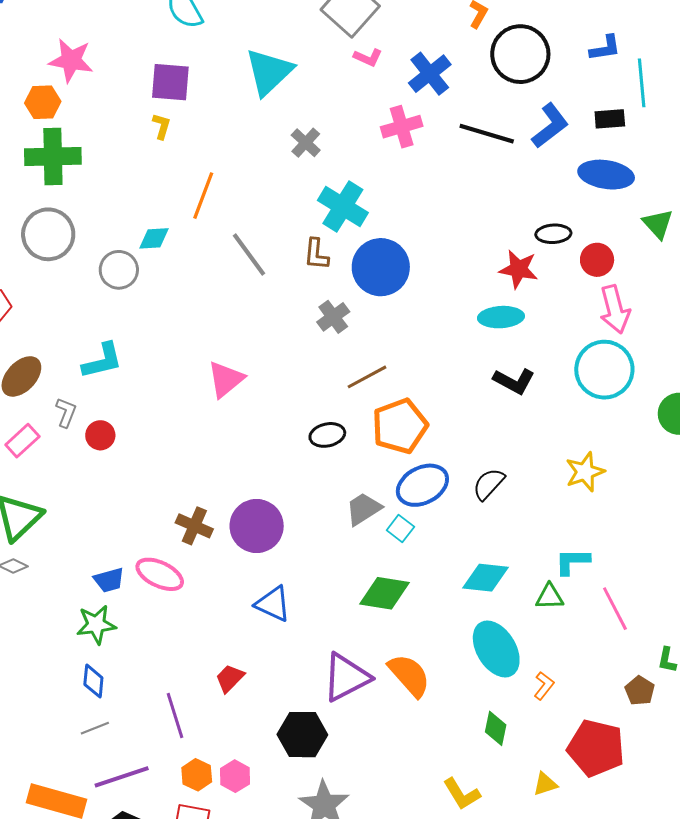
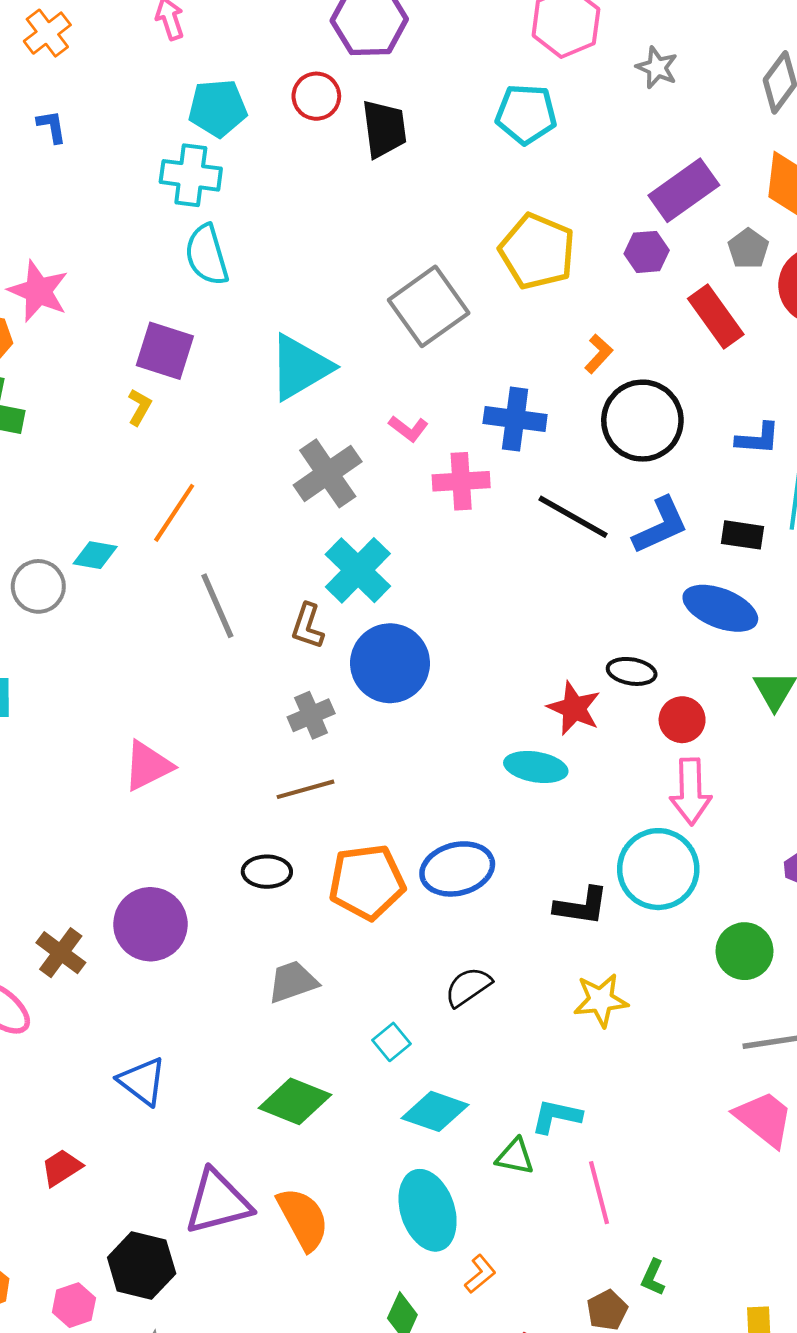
pink L-shape: (368, 57) -> (408, 429), moved
blue cross: (430, 74) -> (515, 419), turned 33
gray cross: (306, 143) -> (328, 473), size x1.6
brown line: (367, 377) -> (305, 789), moved
black L-shape: (514, 381) -> (581, 906), moved, turned -33
blue ellipse: (422, 485) -> (457, 869), moved
purple circle: (257, 526) -> (150, 924), moved
cyan square: (400, 528) -> (391, 1042), moved
pink hexagon: (235, 776) -> (74, 1305), moved

